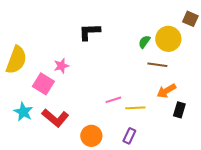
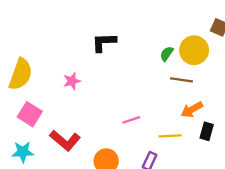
pink square: (43, 84) -> (30, 114), moved
yellow line: (135, 108) -> (170, 136), moved
cyan star: (23, 112) -> (23, 152), moved, turned -30

